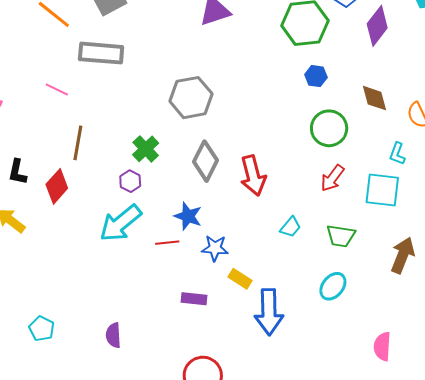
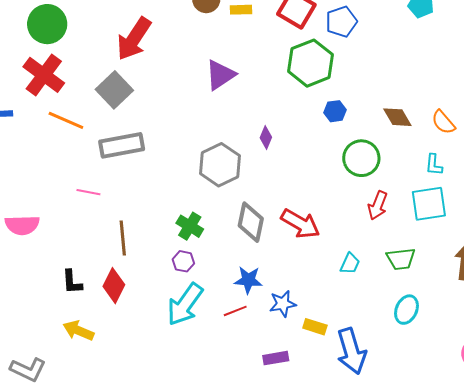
purple diamond: (377, 26) -> (266, 137), moved, size x0.6
red arrow: (253, 176) -> (300, 224), turned -30

